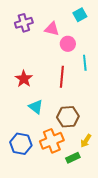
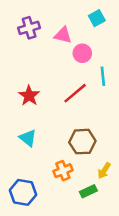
red line: (62, 77) -> (75, 93), turned 45
cyan triangle: (36, 107) -> (28, 138), moved
orange cross: (52, 141) -> (63, 171), size x0.7
blue hexagon: (21, 144) -> (23, 192), moved

